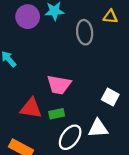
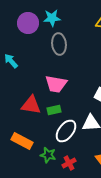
gray ellipse: (85, 32) -> (59, 44), moved

